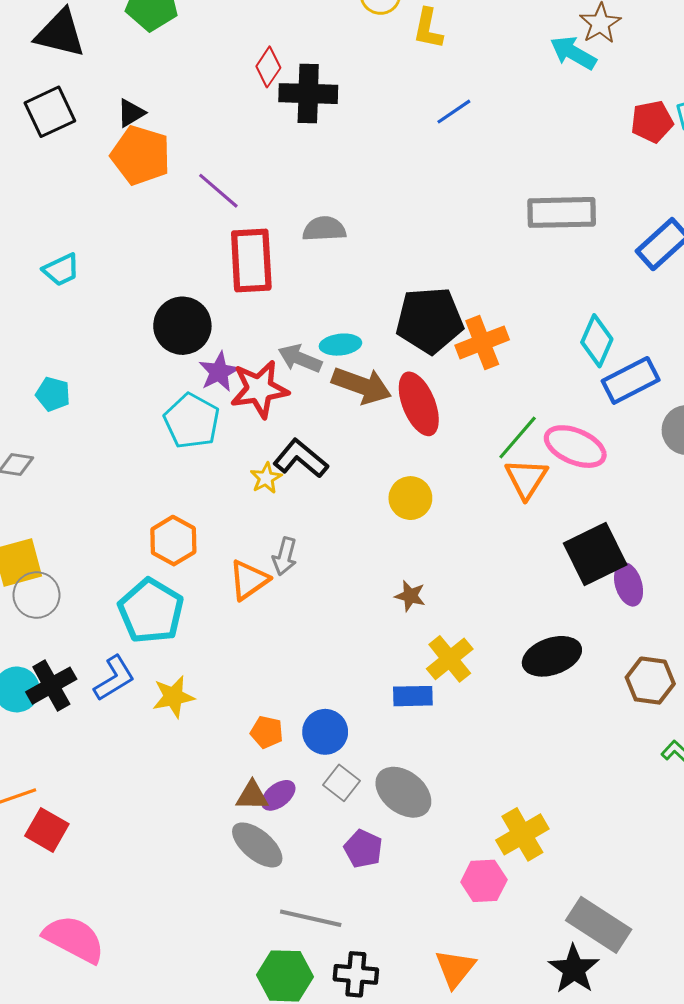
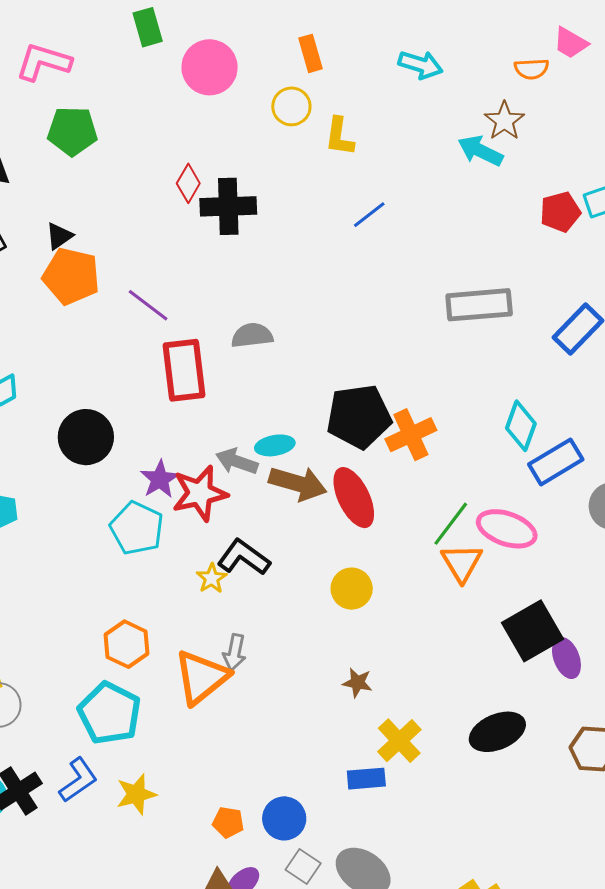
black circle: (182, 326) -> (86, 437), moved
orange triangle: (249, 580) -> (201, 677), size x1.4

